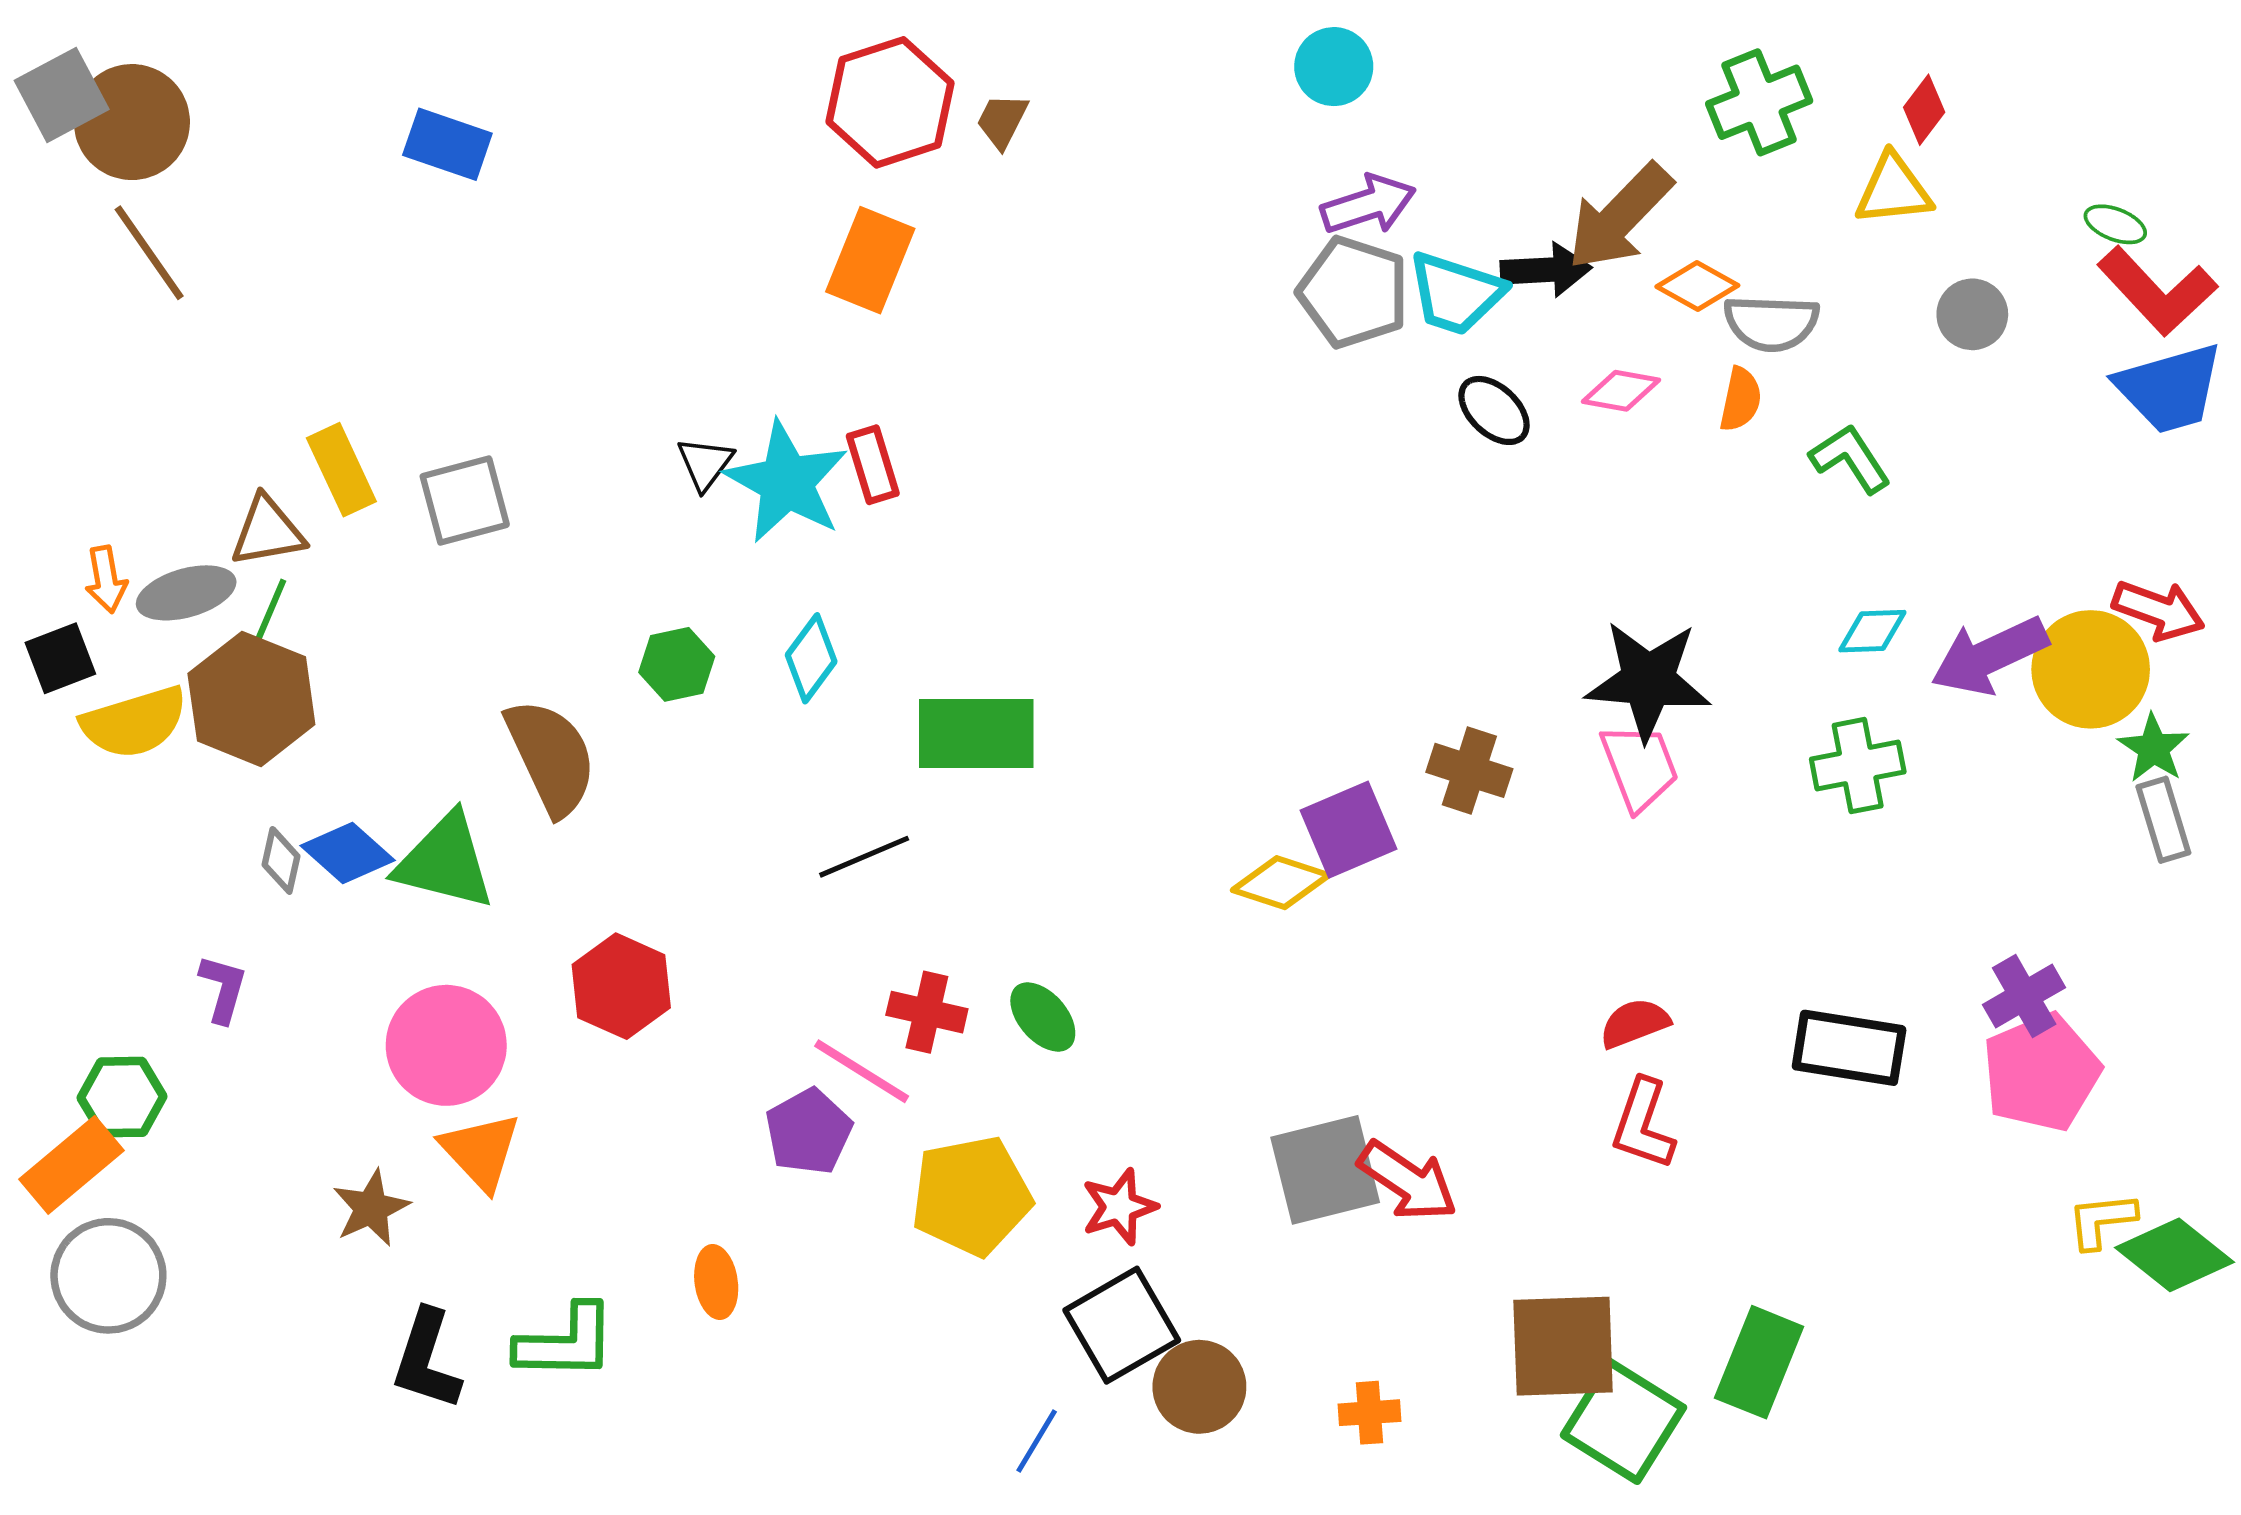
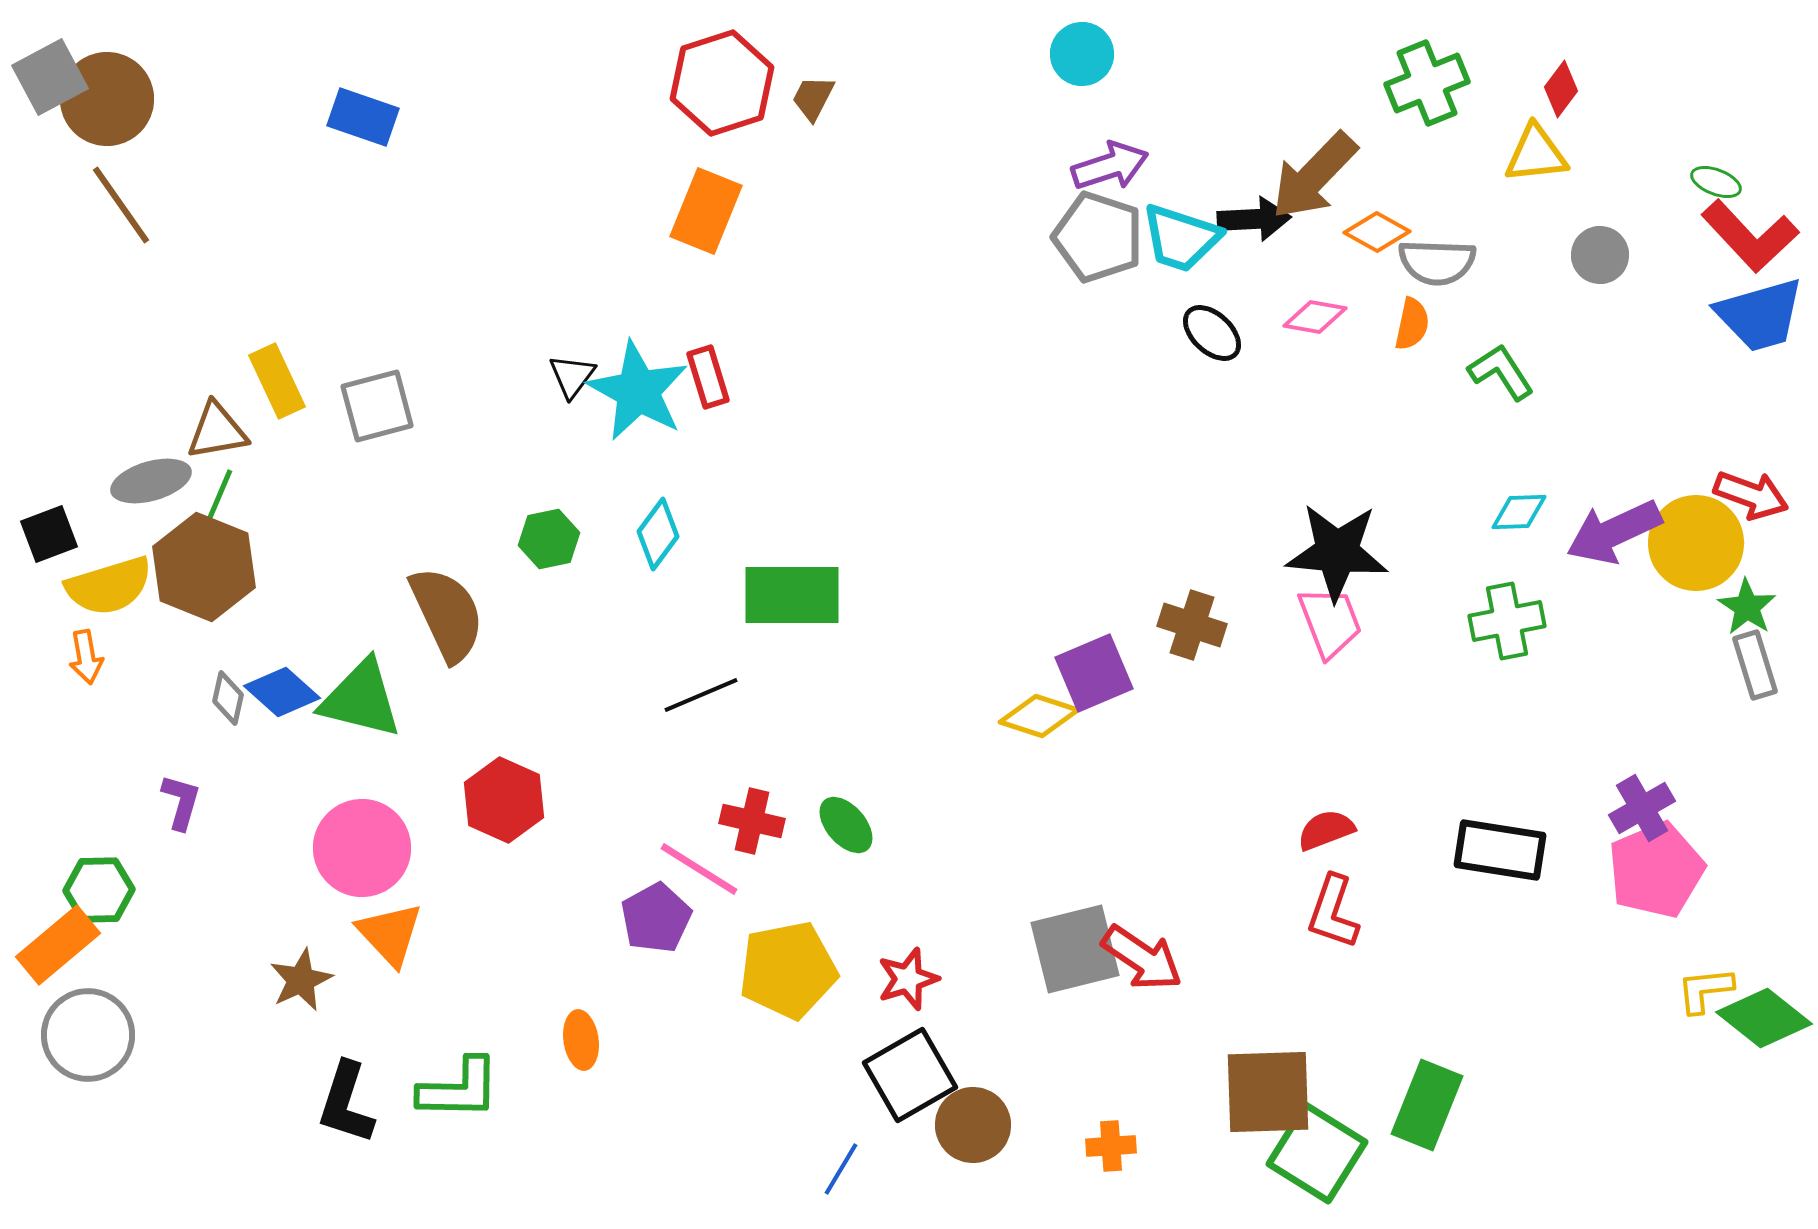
orange arrow: (106, 579) -> (86, 657), moved

